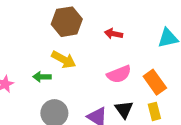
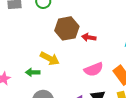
brown hexagon: (67, 22) -> (67, 28), moved

